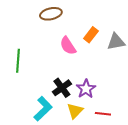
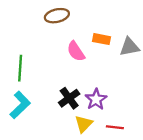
orange rectangle: (91, 35) -> (102, 39), turned 63
cyan L-shape: (43, 109) -> (20, 105), moved

